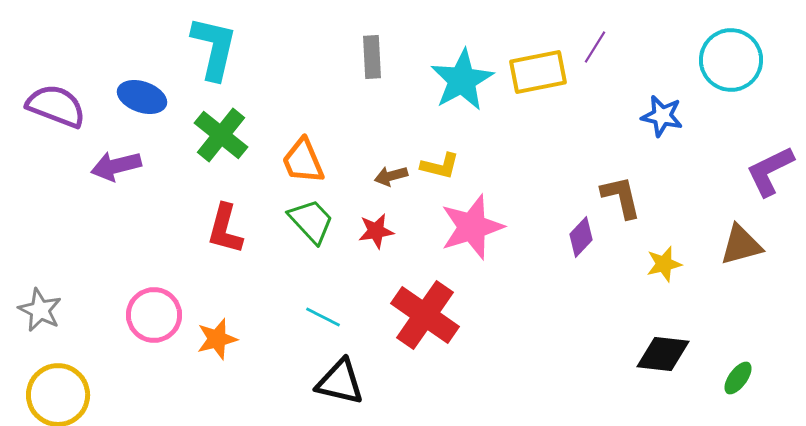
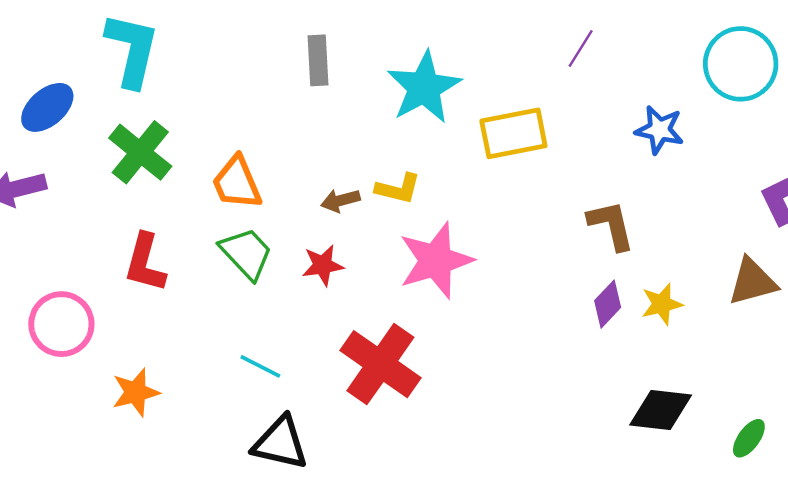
yellow rectangle: (538, 72) -> (513, 133), moved
blue ellipse: (142, 97) -> (47, 107), turned -60
purple diamond: (581, 237) -> (608, 304), moved
pink circle: (154, 315) -> (61, 324), moved

